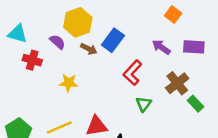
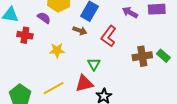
brown arrow: (89, 49) -> (80, 31), moved
brown cross: (177, 83) -> (142, 56), moved, turned 36
green triangle: (144, 104) -> (94, 64), moved

